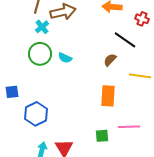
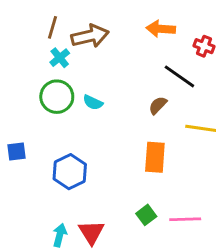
blue hexagon: (36, 114) -> (70, 172), moved
pink line: (129, 127) -> (185, 219), moved
green square: (102, 136) -> (146, 215), turned -32

